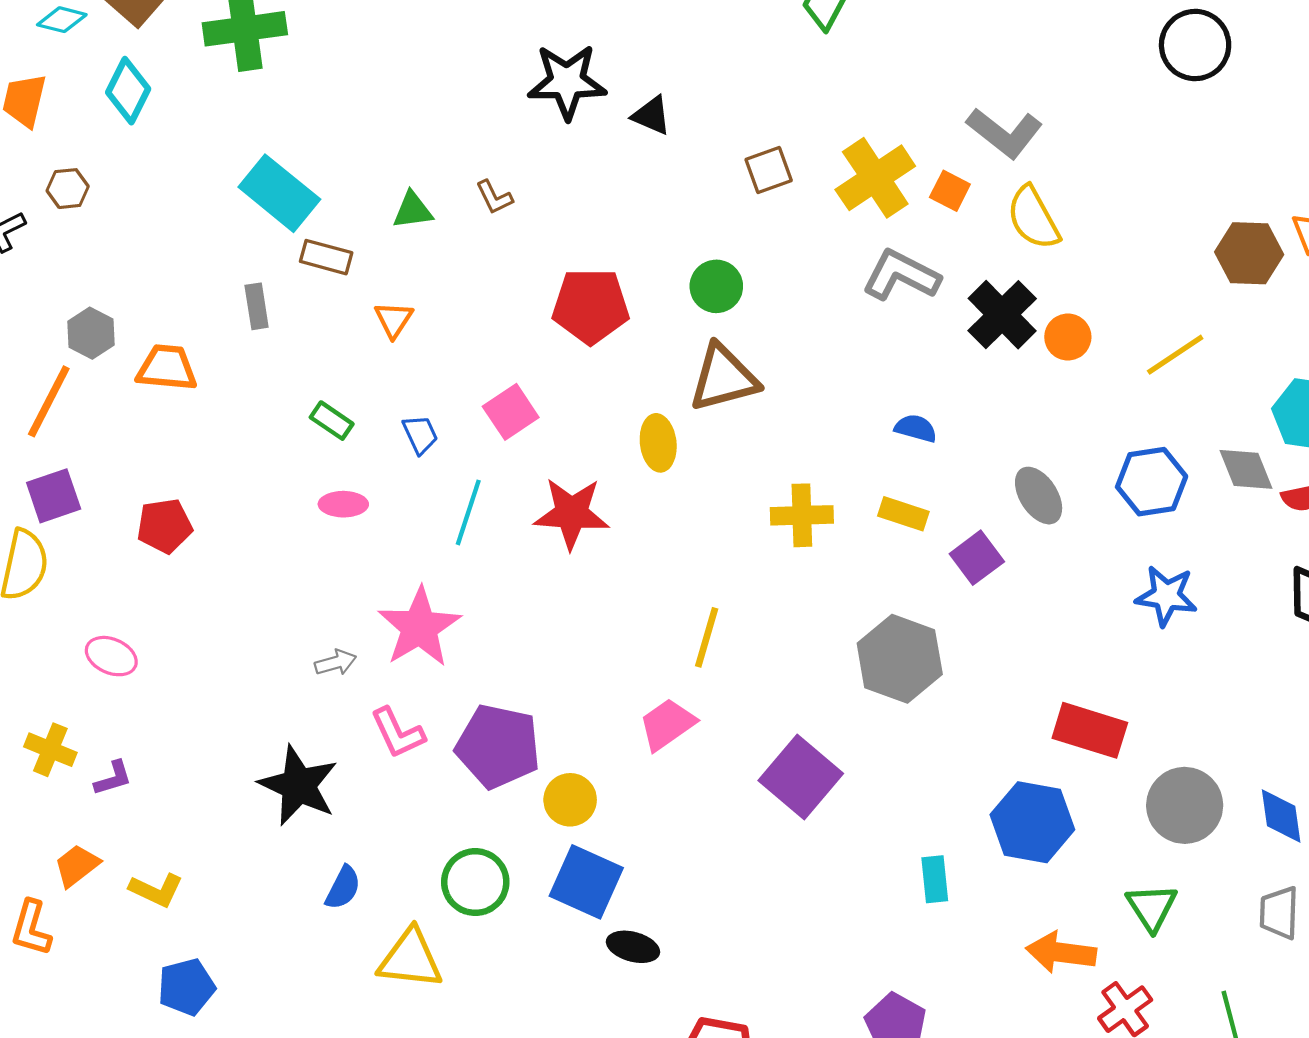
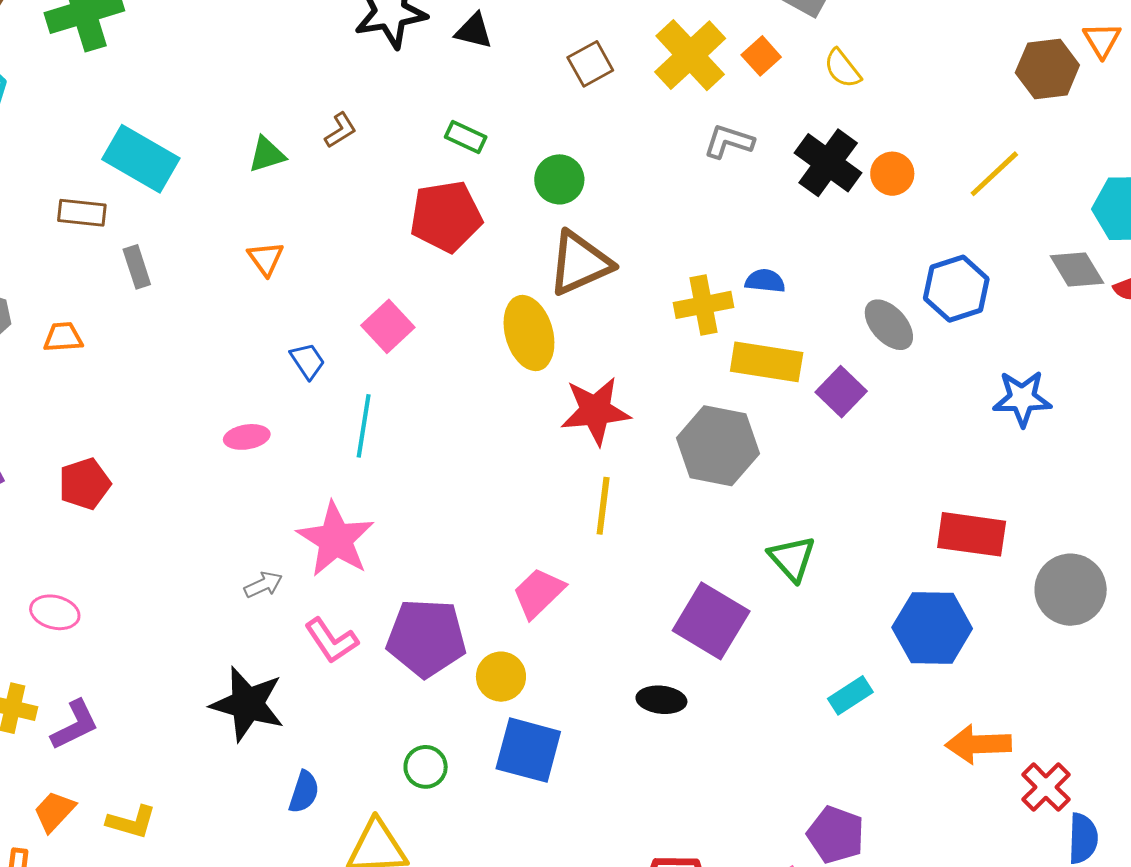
orange square: (950, 191) -> (761, 56), turned 30
brown L-shape: (494, 197) -> (340, 130), turned -87
yellow semicircle: (1033, 218) -> (842, 69), size x0.7
brown rectangle: (326, 257) -> (82, 213), moved
gray L-shape: (901, 275) -> (729, 141), size x0.7
orange trapezoid: (167, 368) -> (63, 337), size x0.7
green rectangle: (332, 421) -> (466, 137), moved
yellow ellipse: (658, 443) -> (529, 333), size x1.4
blue hexagon: (1152, 482) -> (956, 289), moved
red star: (572, 513) -> (595, 411), moved
yellow rectangle: (903, 514) -> (767, 362), size x1.5
yellow cross: (802, 515) -> (704, 305), moved
gray hexagon: (900, 659) -> (718, 446), moved
pink trapezoid: (667, 724) -> (539, 593), moved
purple L-shape: (113, 778) -> (75, 725), size x1.4
cyan rectangle: (935, 879) -> (850, 695), turned 72
green circle: (475, 882) -> (426, 767), size x0.7
green triangle: (1152, 907) -> (792, 558), moved
black ellipse: (633, 947) -> (661, 700), moved

